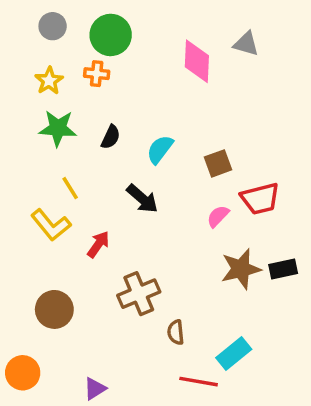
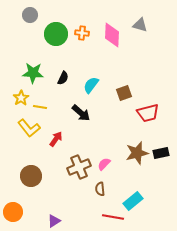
green circle: (111, 35) -> (56, 34), moved
orange cross: (97, 74) -> (82, 33), moved
yellow star: (49, 81) -> (21, 98), moved
yellow line: (70, 188) -> (40, 107), turned -48
pink semicircle: (218, 216) -> (104, 164), moved

